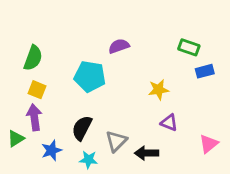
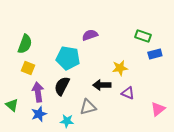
purple arrow: (34, 117) -> (38, 92), moved
black semicircle: (82, 128) -> (62, 86), moved
green triangle: (16, 139) -> (12, 105), turned -48
gray triangle: (116, 141) -> (88, 107), turned 30
black arrow: (147, 153) -> (102, 85), moved

